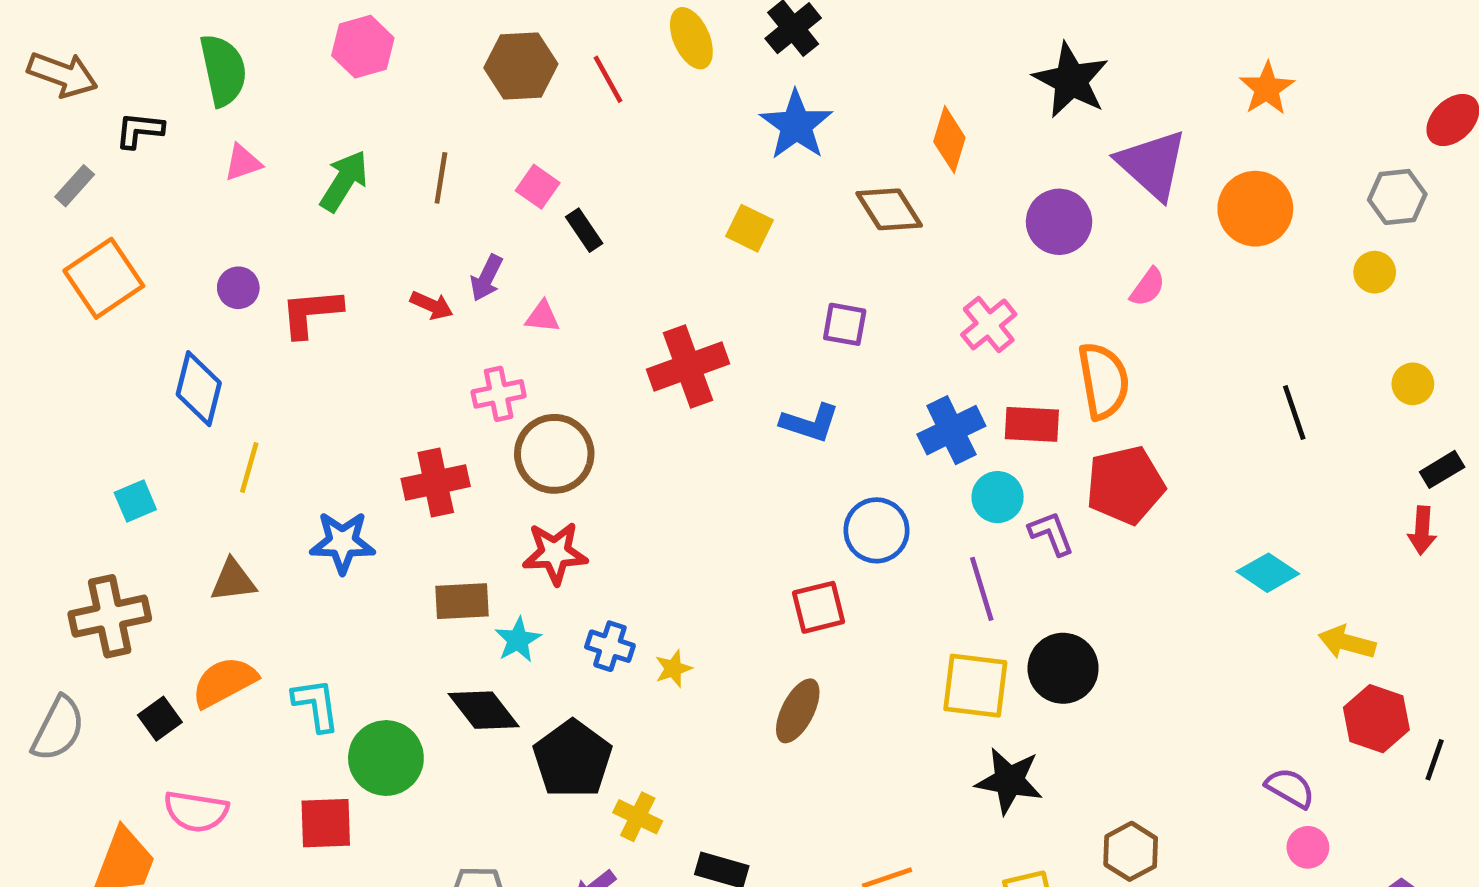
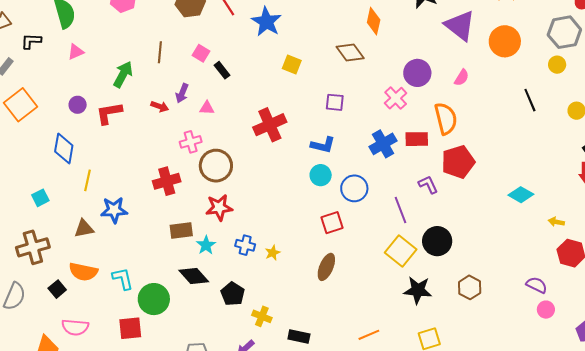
blue star: (796, 125) -> (266, 22), moved
green arrow: (344, 181) -> (123, 74), moved
gray hexagon: (1397, 197) -> (564, 32), size x1.4
purple circle: (1059, 222) -> (417, 73), moved
black line: (1294, 412) -> (530, 100), moved
cyan circle: (998, 497) -> (321, 175), moved
blue star: (342, 542) -> (114, 210), moved
yellow arrow: (1347, 643) -> (556, 222), size x0.7
orange semicircle: (224, 682) -> (83, 272), turned -136
yellow square: (975, 686) -> (401, 251), turned 36
black pentagon: (573, 759) -> (233, 294), size x0.7
brown hexagon: (1131, 851) -> (470, 287), moved

